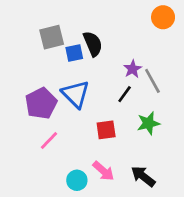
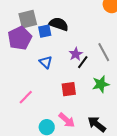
black semicircle: (93, 44) -> (59, 24), turned -48
purple star: (133, 69) -> (76, 54), moved
blue triangle: (76, 94) -> (46, 62), size x0.6
purple pentagon: (41, 103) -> (20, 38), moved

